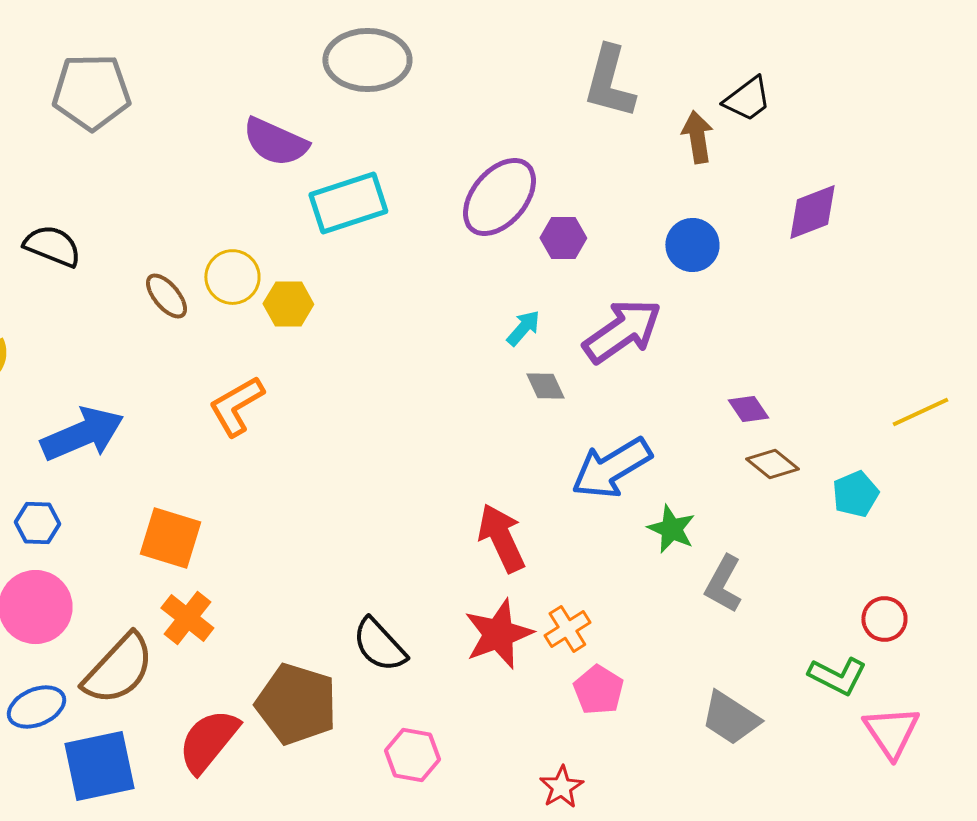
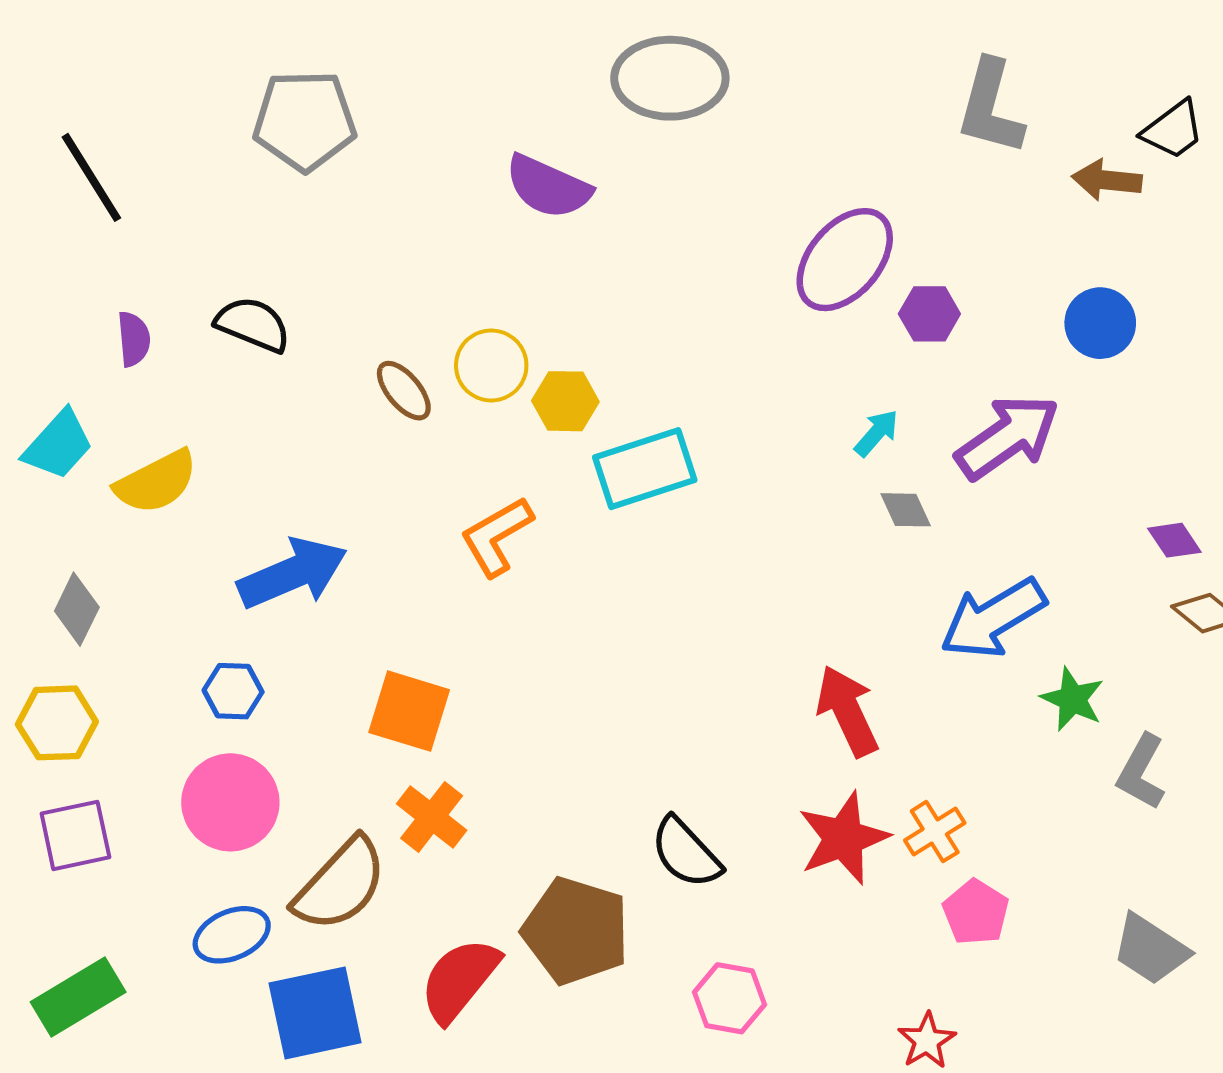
brown arrow: (697, 137) -> (1107, 180), turned -75
cyan rectangle: (348, 203) -> (645, 469), moved

